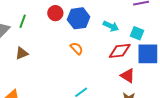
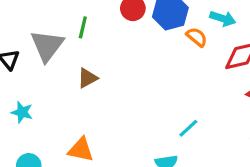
orange semicircle: (77, 48) -> (197, 37), moved

